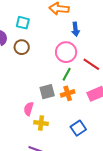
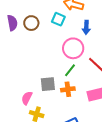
cyan square: (23, 23) -> (58, 19), moved
brown circle: (22, 47) -> (31, 23), moved

